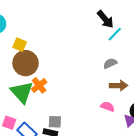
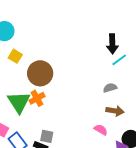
black arrow: (105, 19) -> (112, 44), turned 30
yellow square: (20, 45) -> (15, 56), moved
brown circle: (26, 63) -> (40, 73), moved

